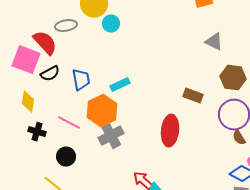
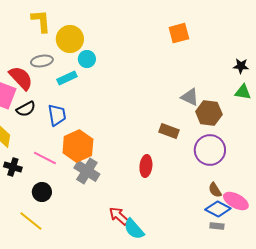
gray triangle: (214, 42) -> (190, 97), moved
cyan rectangle: (120, 85) -> (67, 78), moved
red ellipse: (170, 131) -> (146, 166), size x0.7
gray cross: (111, 136) -> (87, 171), turned -30
brown semicircle: (239, 138) -> (215, 190), moved

